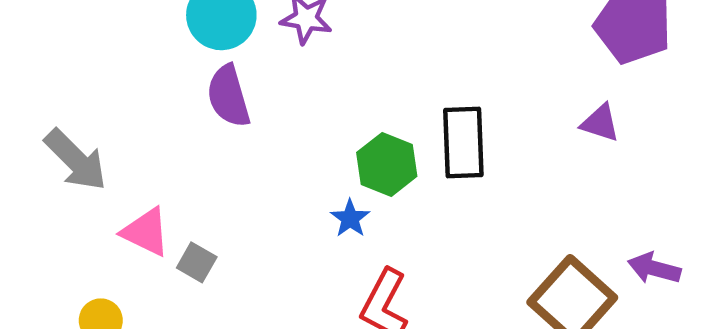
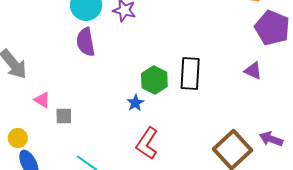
pink triangle: (146, 232) -> (42, 100), size x0.7
gray square: (197, 262) -> (64, 116), turned -36

